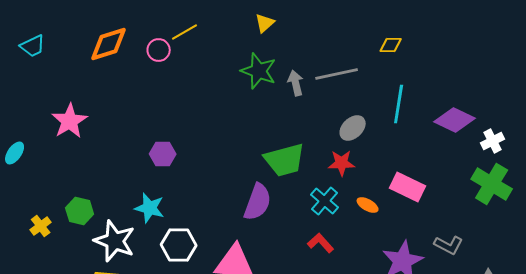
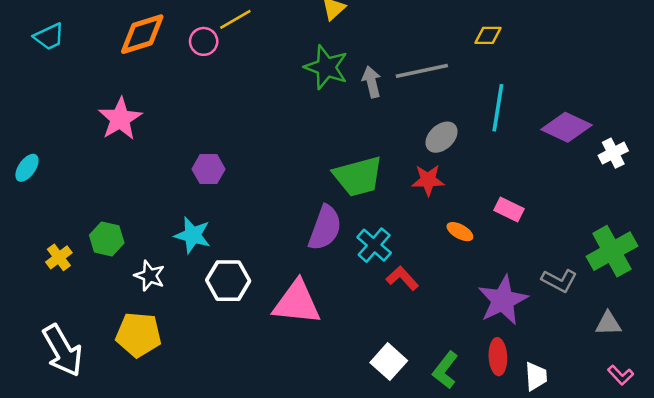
pink star: (70, 121) -> (120, 119), moved
green cross: (492, 184) -> (612, 251), moved, turned 30
pink rectangle: (408, 187) -> (509, 209), size x0.7
cyan cross: (325, 201) -> (374, 245), moved
white star: (115, 241) -> (150, 276), size x0.6

